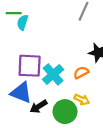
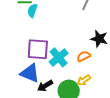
yellow arrow: (82, 100) -> (84, 80), turned 120

